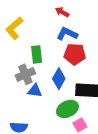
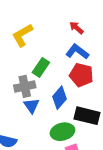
green rectangle: (37, 54) -> (41, 67), turned 30
blue triangle: (35, 91) -> (31, 106), turned 35

